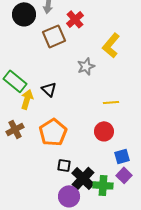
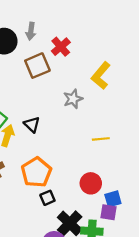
red circle: (104, 131) -> (91, 183), moved
black square: (64, 165) -> (47, 198), moved, turned -32
purple square: (124, 175) -> (109, 212), moved, turned -35

